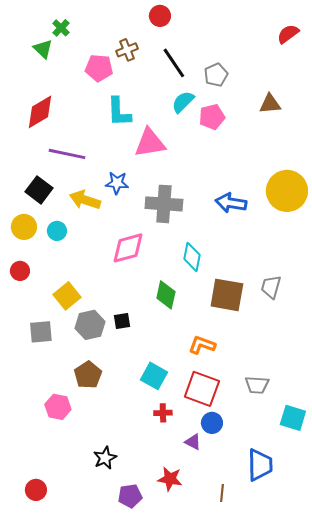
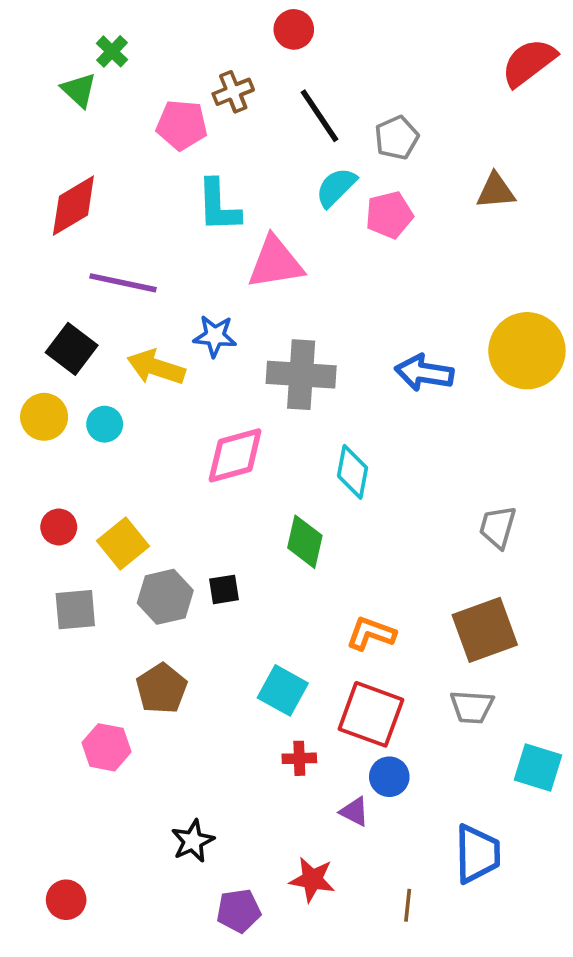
red semicircle: (288, 34) -> (529, 62), size x1.4
red circle: (20, 271) -> (59, 527), moved
brown square: (227, 295) -> (485, 630), moved, turned -30

